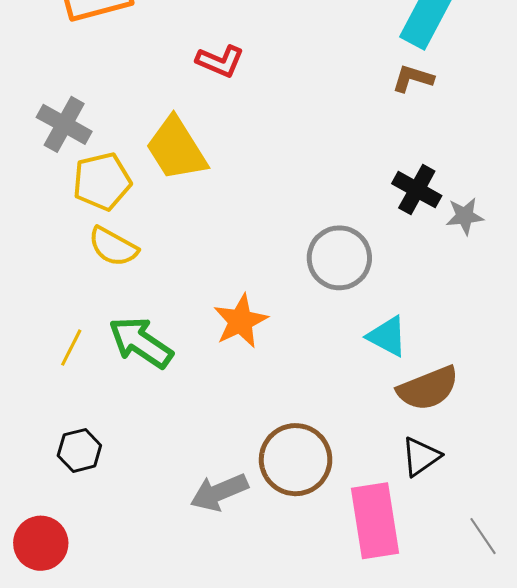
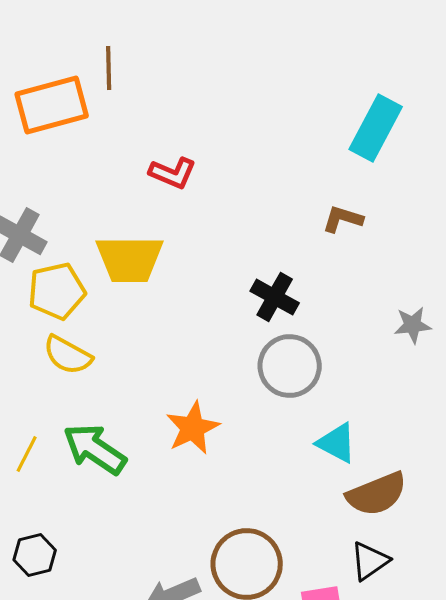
brown L-shape: (413, 78) -> (343, 219), moved
yellow trapezoid: (176, 149) -> (130, 259), turned -58
black cross: (417, 190) -> (275, 297), moved

